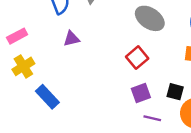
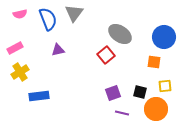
red square: (137, 58) -> (106, 55), moved
blue rectangle: (47, 97) -> (39, 96), turned -54

